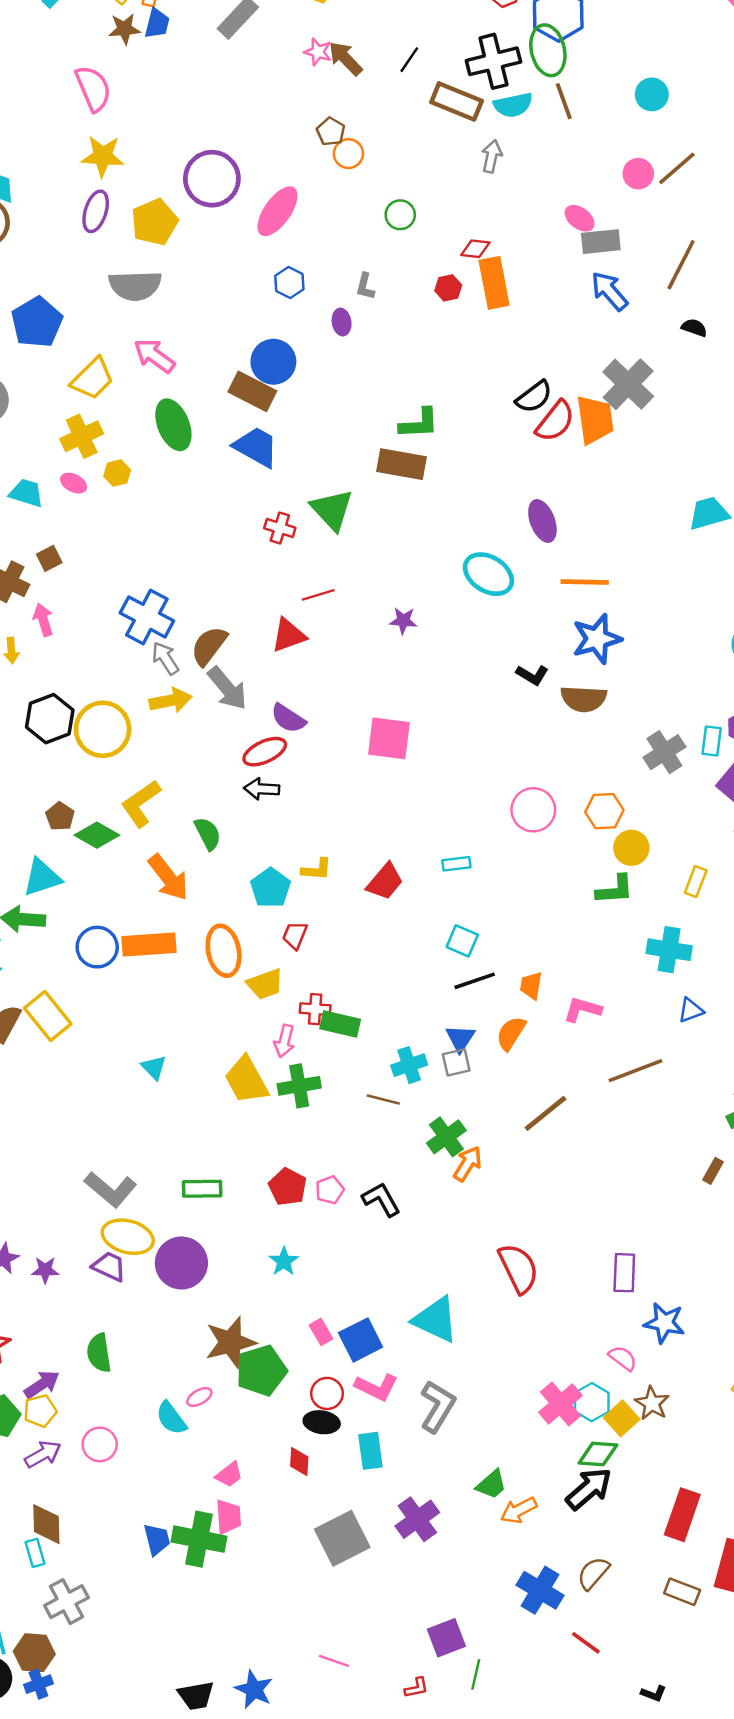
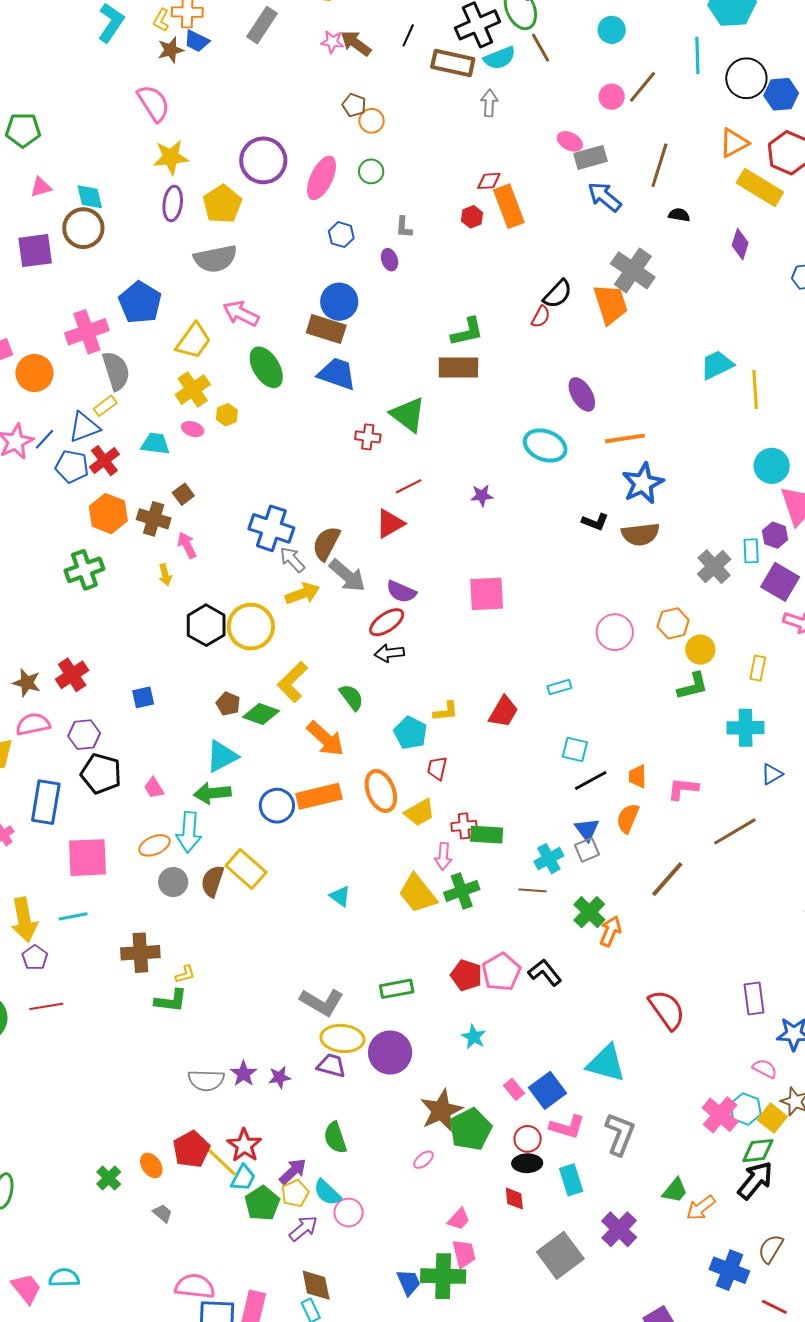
blue trapezoid: (157, 23) -> (197, 41), turned 112
green circle: (400, 215) -> (371, 171), moved
red semicircle: (555, 421) -> (541, 317), moved, size x0.6
pink pentagon: (330, 1190) -> (501, 972), size x1.6
cyan semicircle: (171, 1418) -> (327, 1192), moved

